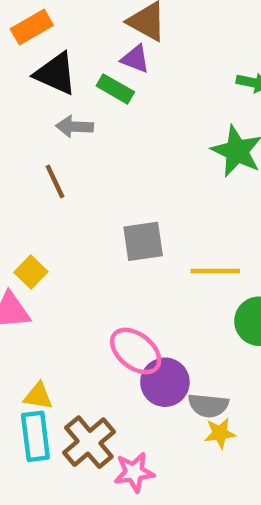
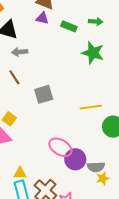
green rectangle: (115, 89) -> (69, 26), moved
gray square: (143, 241) -> (44, 94), moved

